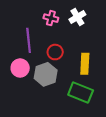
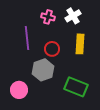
yellow rectangle: (85, 64) -> (80, 44), moved
pink circle: (20, 68) -> (19, 90), moved

